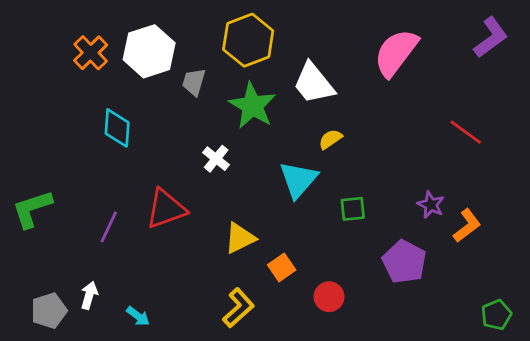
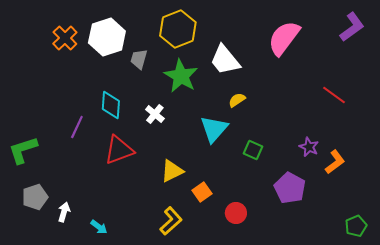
cyan diamond: (117, 128) -> (111, 105), moved
green square: (353, 209) -> (253, 150), turned 30
purple line: (109, 227) -> (77, 127), moved
gray pentagon: (49, 311) -> (35, 197), moved

